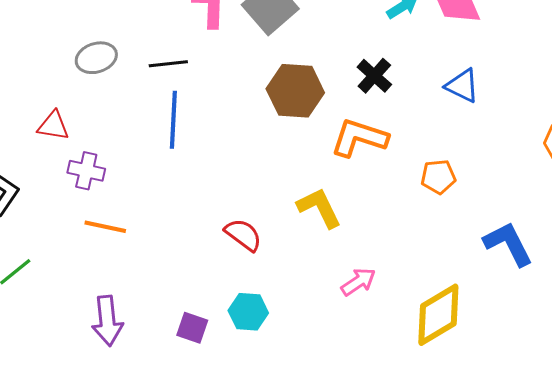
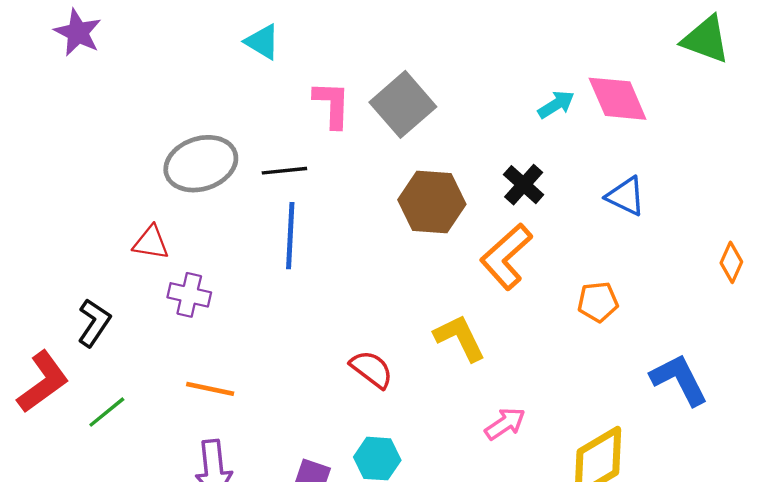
gray ellipse: (96, 58) -> (201, 164), size x1.5
orange L-shape: (359, 138) -> (506, 257), turned -60
orange line: (105, 227) -> (210, 389), moved

